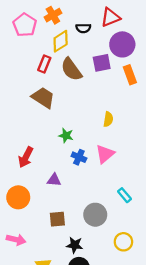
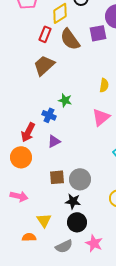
brown trapezoid: (43, 98) -> (44, 65), turned -75
red arrow: (26, 157) -> (28, 132), moved
blue cross: (79, 157) -> (49, 115), moved
purple triangle: (54, 180) -> (54, 141), turned -32
gray circle: (95, 215) -> (80, 179), moved

